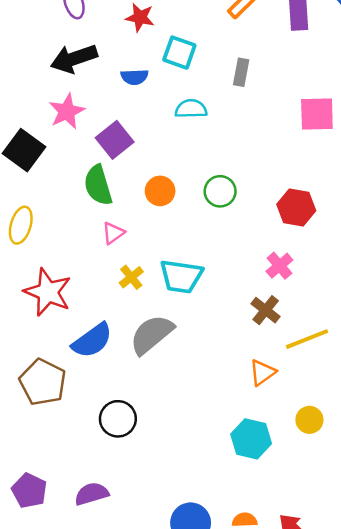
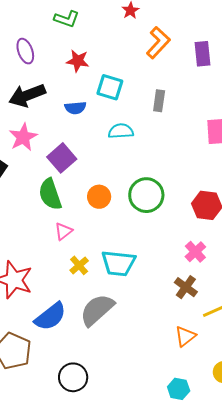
green circle: (220, 191) -> (146, 195), size x1.4
cyan hexagon: (251, 439) -> (179, 389), size x0.7

